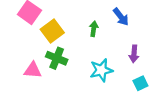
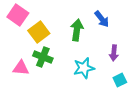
green arrow: (94, 29) -> (77, 30), size x1.5

